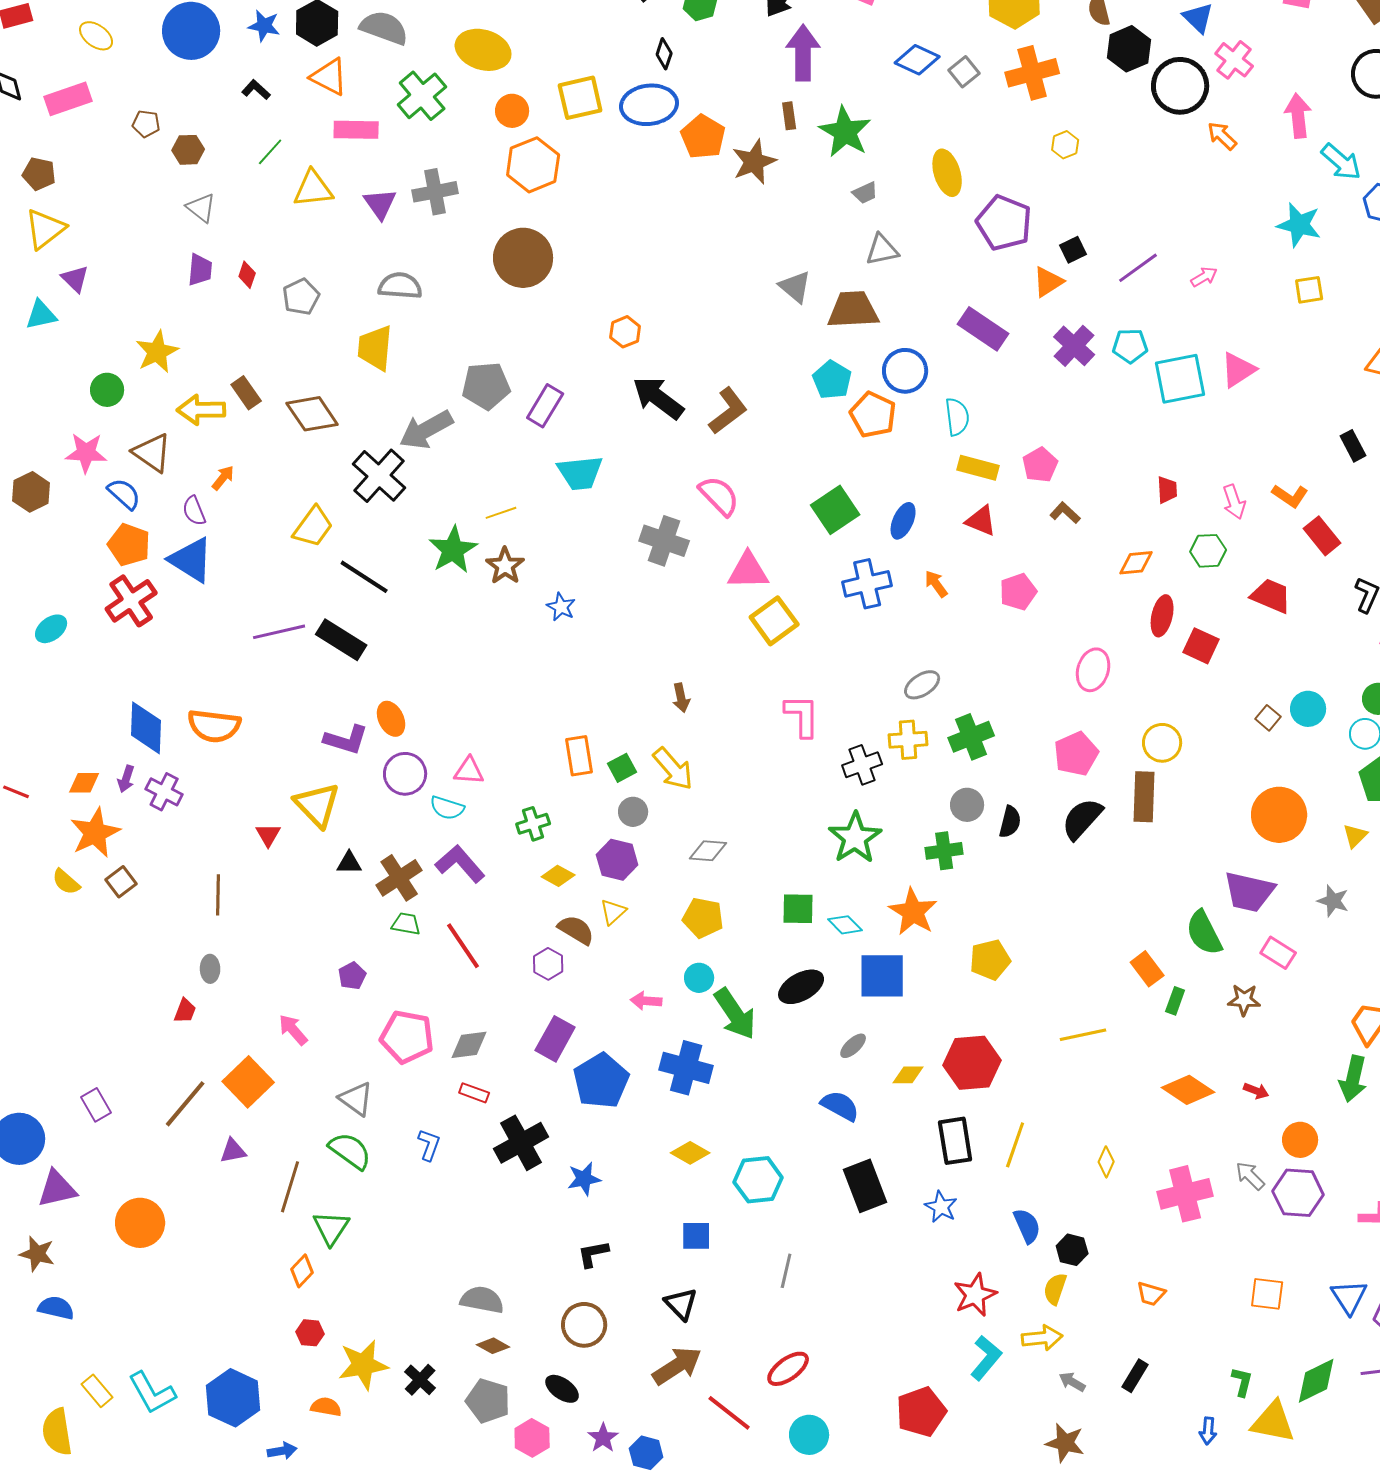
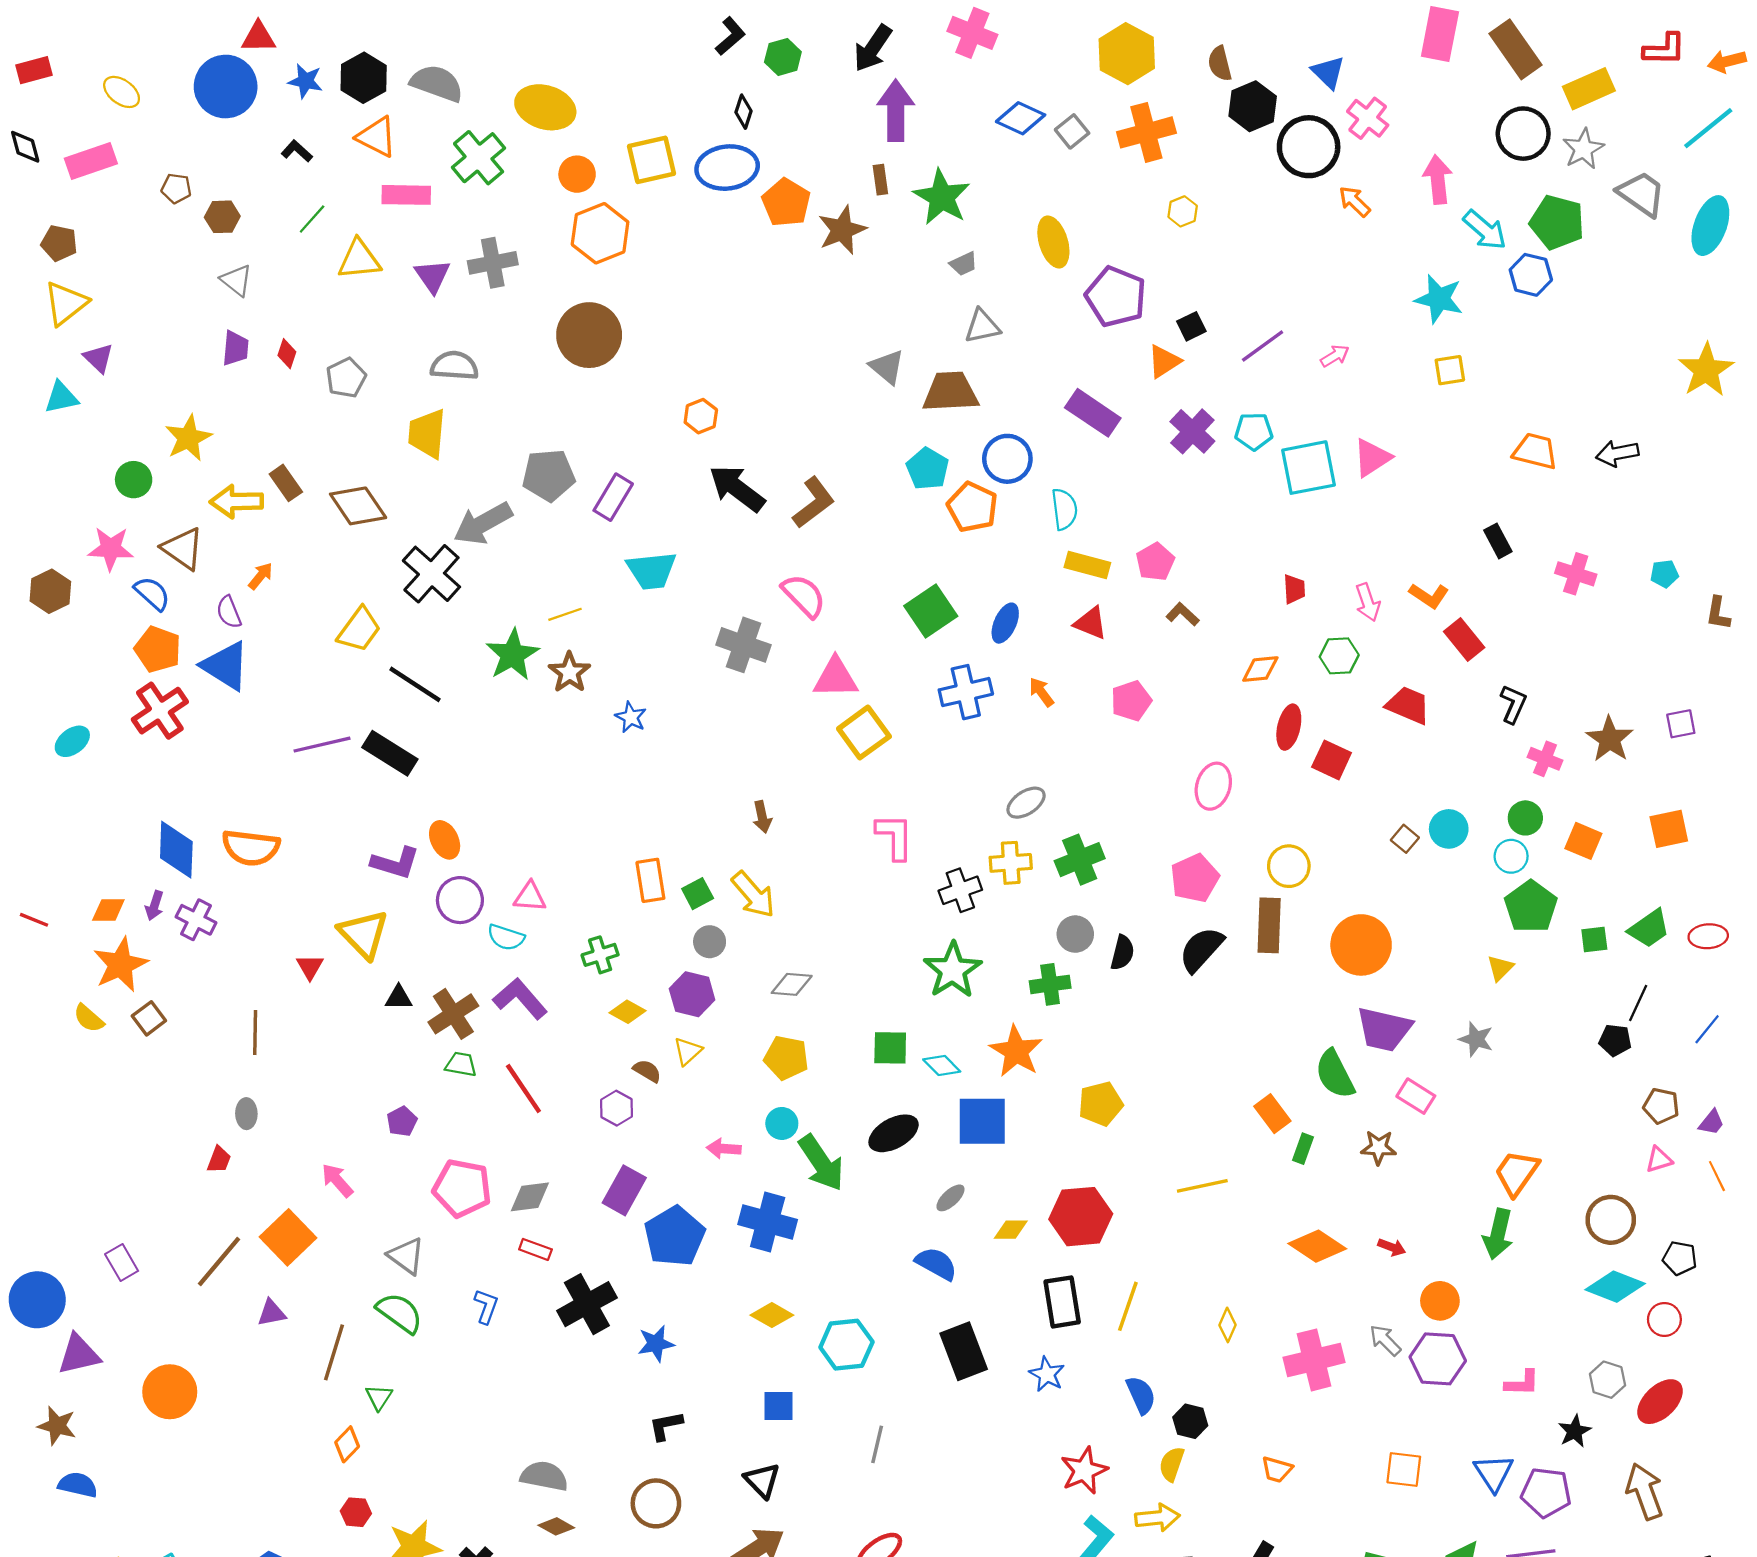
orange circle: (1279, 815) -> (1361, 945), moved
brown semicircle: (576, 930) -> (647, 1071), size x0.7
green triangle: (331, 1228) -> (379, 1397), size x0.7

